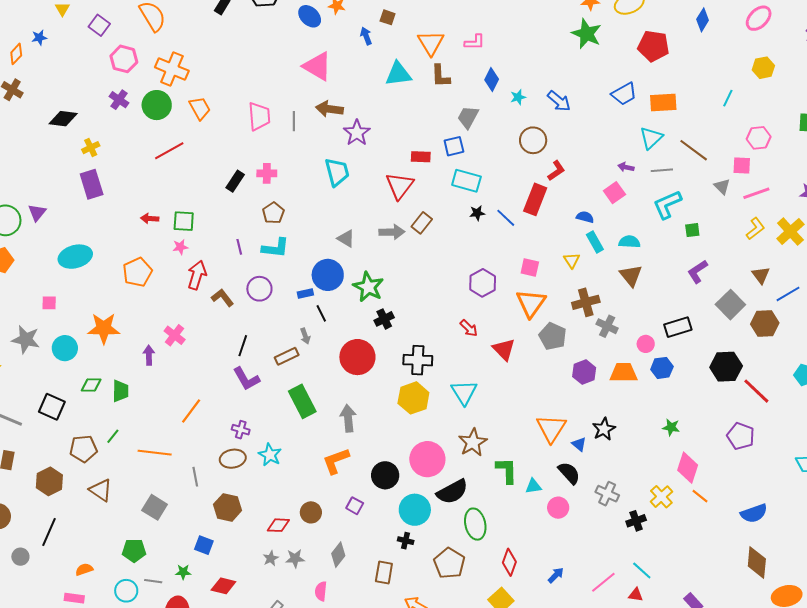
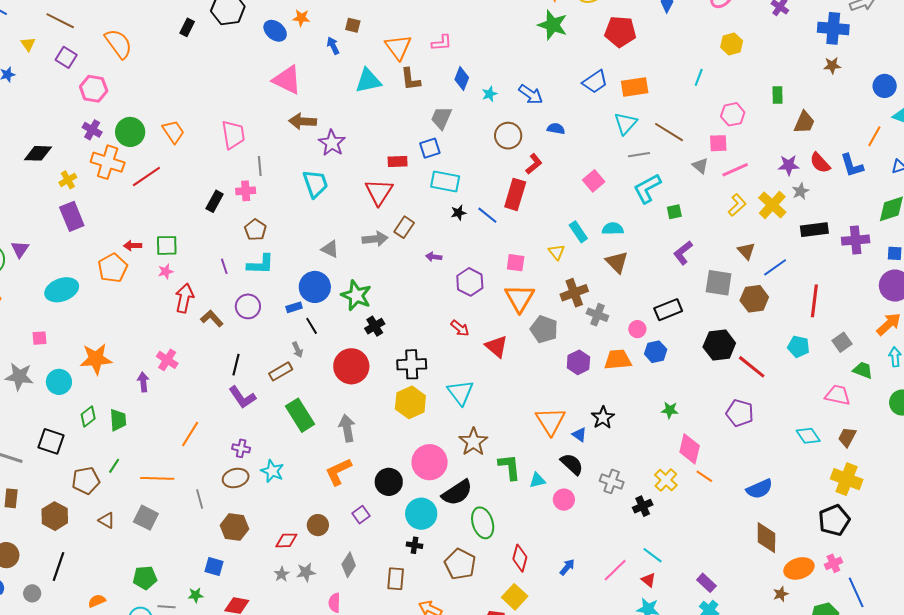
orange cross: (172, 69) -> (108, 162), moved
gray line: (294, 121) -> (260, 166), moved
purple arrow: (626, 167) -> (434, 257), moved
blue semicircle: (585, 217) -> (556, 129), moved
orange pentagon: (138, 272) -> (113, 268), moved
gray square: (730, 305) -> (719, 283), turned -32
green diamond: (91, 385) -> (88, 416), turned -35
brown triangle: (101, 490) -> (107, 520), size x0.7
purple square: (355, 506) -> (361, 515), turned 30
gray square: (155, 507) -> (146, 518), moved
red triangle: (636, 595) -> (648, 580), turned 35

